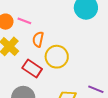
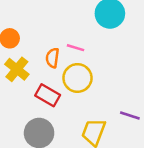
pink line: (24, 21) -> (75, 48), moved

